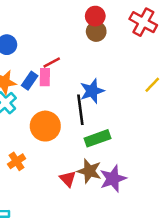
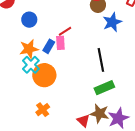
blue star: (92, 91) -> (112, 22), moved
black line: (80, 110) -> (101, 60), moved
orange circle: (45, 126) -> (44, 75), moved

